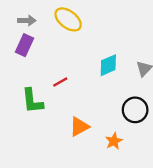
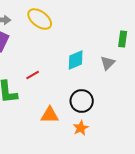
black circle: (135, 110) -> (82, 101), moved
orange triangle: (79, 127) -> (50, 115), turned 30

